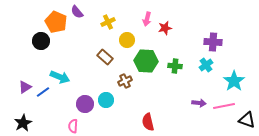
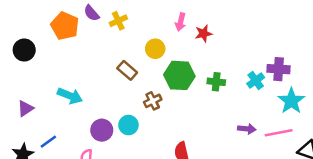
yellow cross: (108, 22) -> (118, 21), moved
black circle: (41, 41) -> (24, 50), moved
purple cross: (213, 42) -> (279, 69), moved
blue line: (43, 92) -> (48, 142), moved

